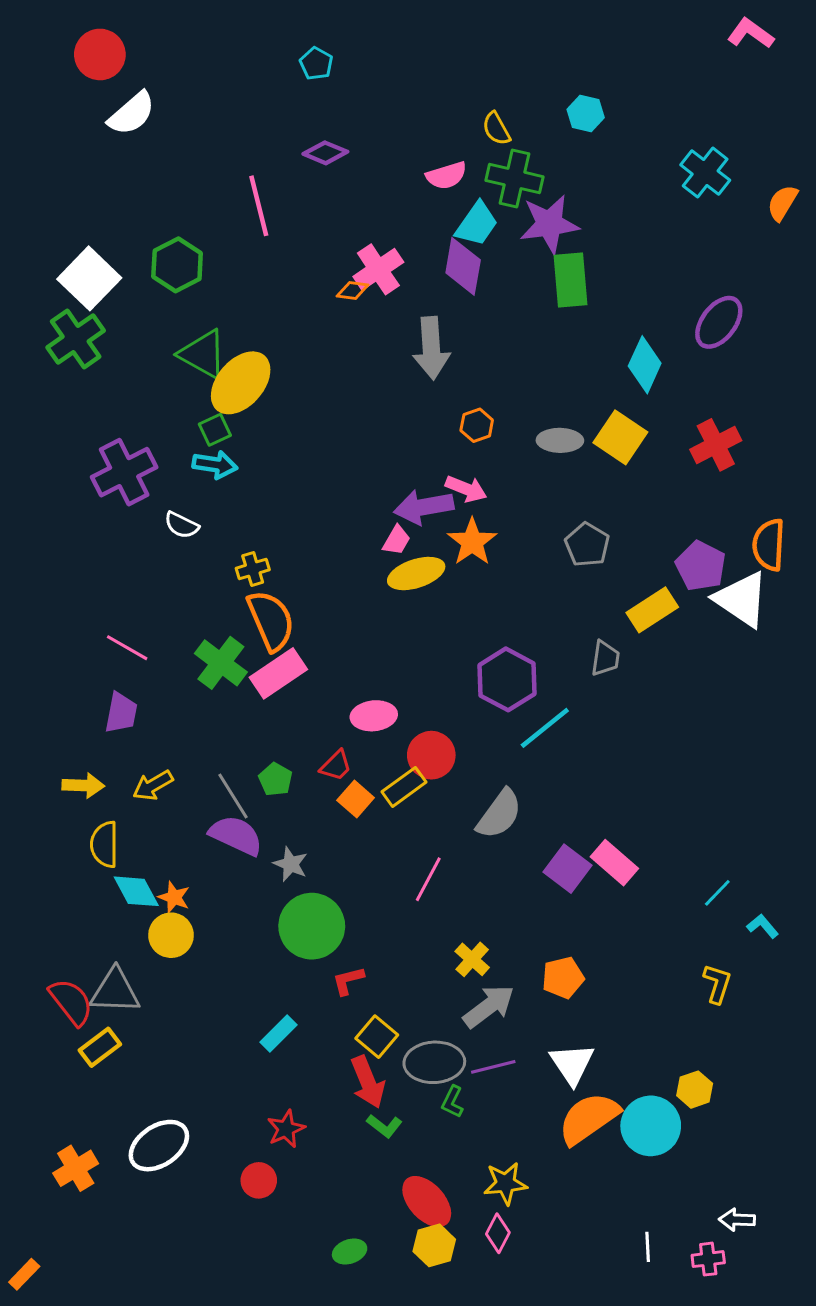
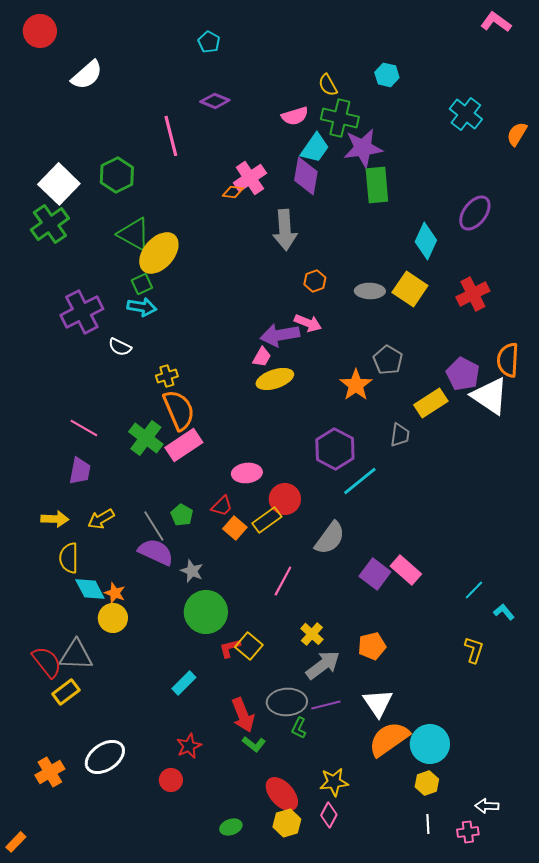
red circle: (100, 54) -> (40, 31), moved
orange star: (472, 542) -> (356, 385), moved
yellow square: (377, 1037) -> (249, 646), moved
yellow hexagon: (695, 1090) -> (427, 783), moved

